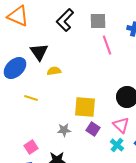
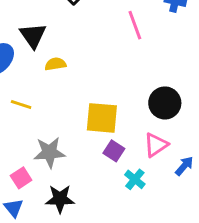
pink triangle: (121, 125) -> (156, 145), turned 42
gray star: (64, 130) -> (49, 152), moved, size x1.5
cyan cross: (117, 145) -> (135, 179), moved

